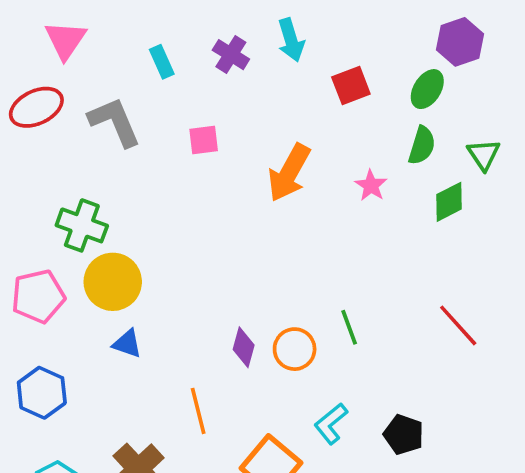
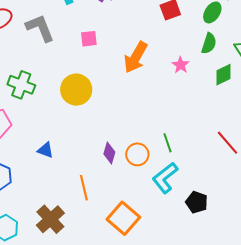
yellow circle: (113, 282) -> (76, 90), moved
cyan L-shape: (331, 424) -> (165, 178), moved, size x1.4

